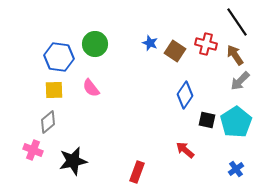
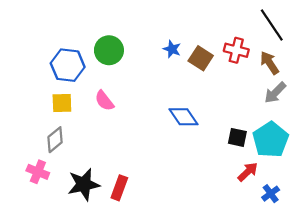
blue diamond: (185, 95) -> (183, 117), moved, turned -68
red arrow: (185, 150) -> (248, 172), moved, turned 96
red rectangle: (137, 172) -> (119, 188), moved

